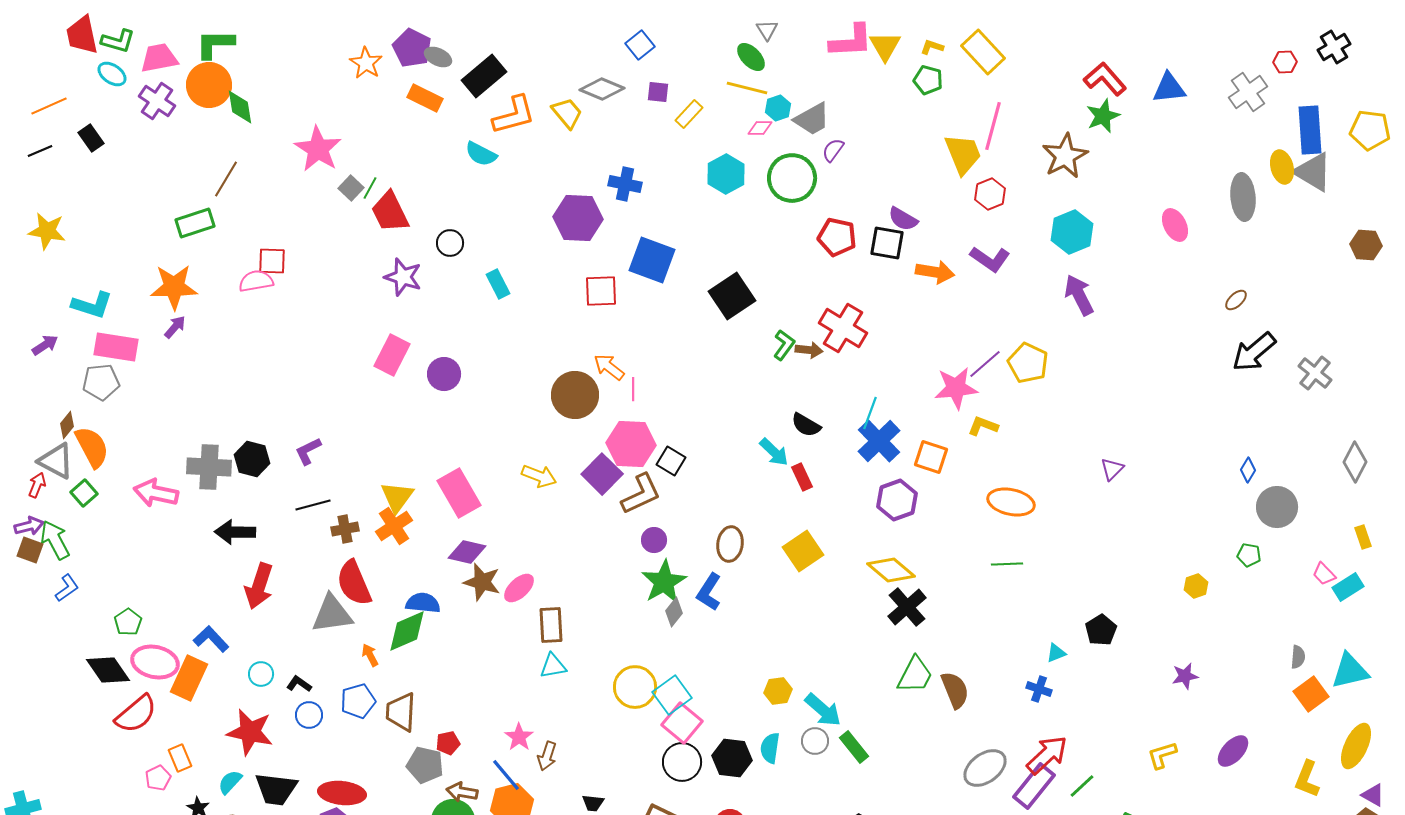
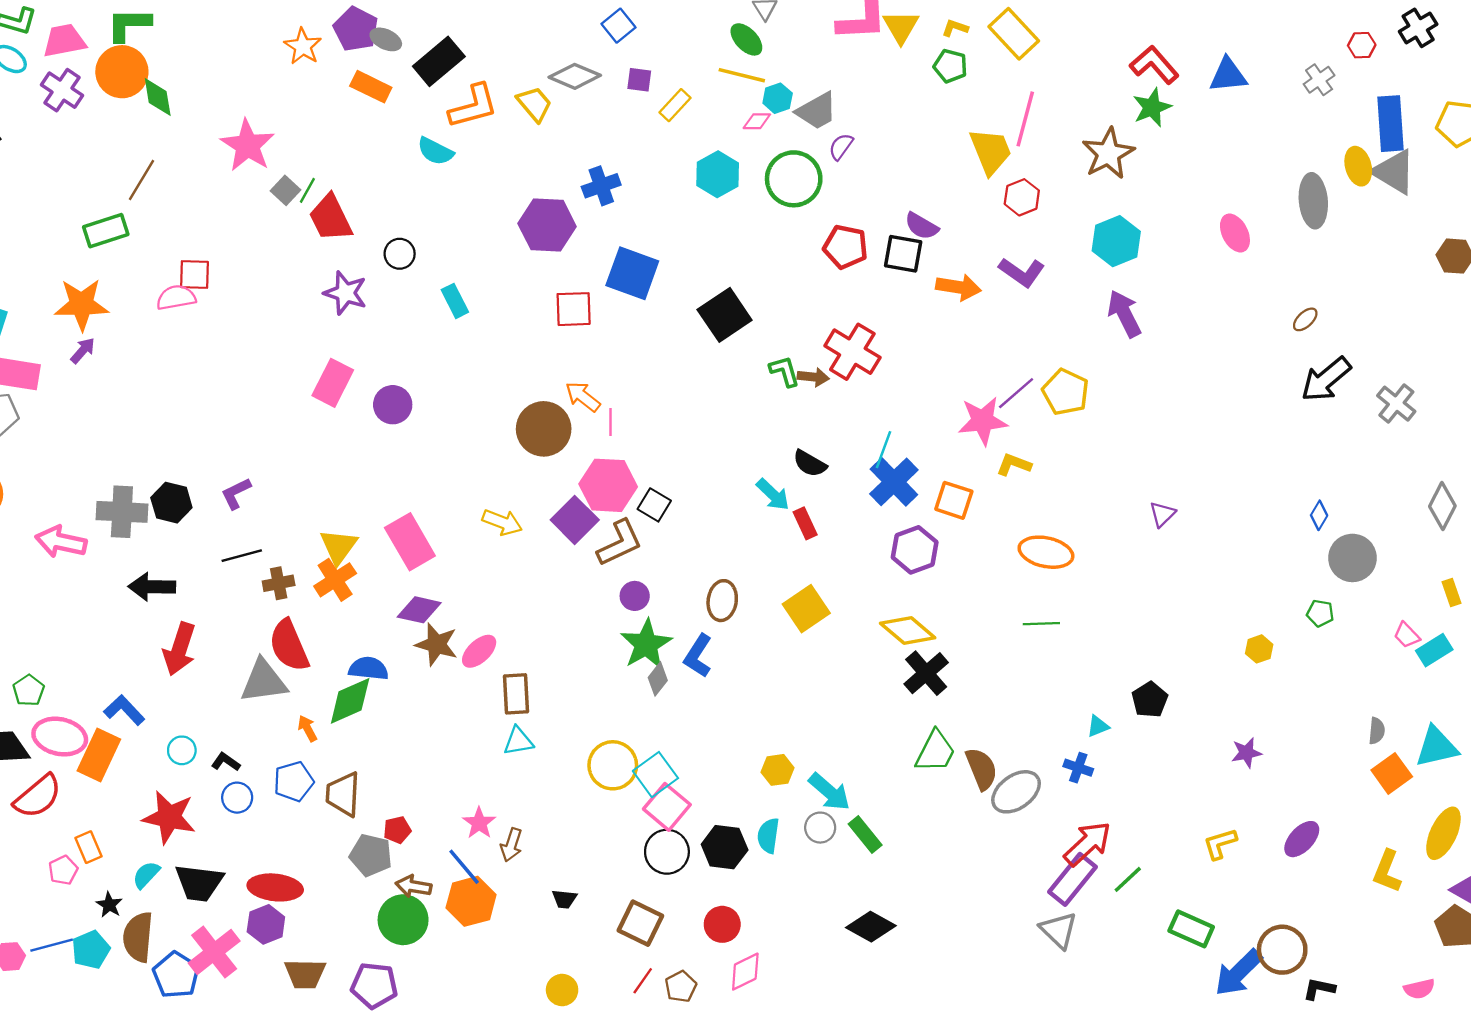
gray cross: (1248, 92) -> (1319, 80), size x0.7
blue cross: (625, 184) -> (601, 186), turned -32
green L-shape: (784, 345) -> (784, 371), turned -52
gray ellipse: (985, 768) -> (1016, 792), moved

